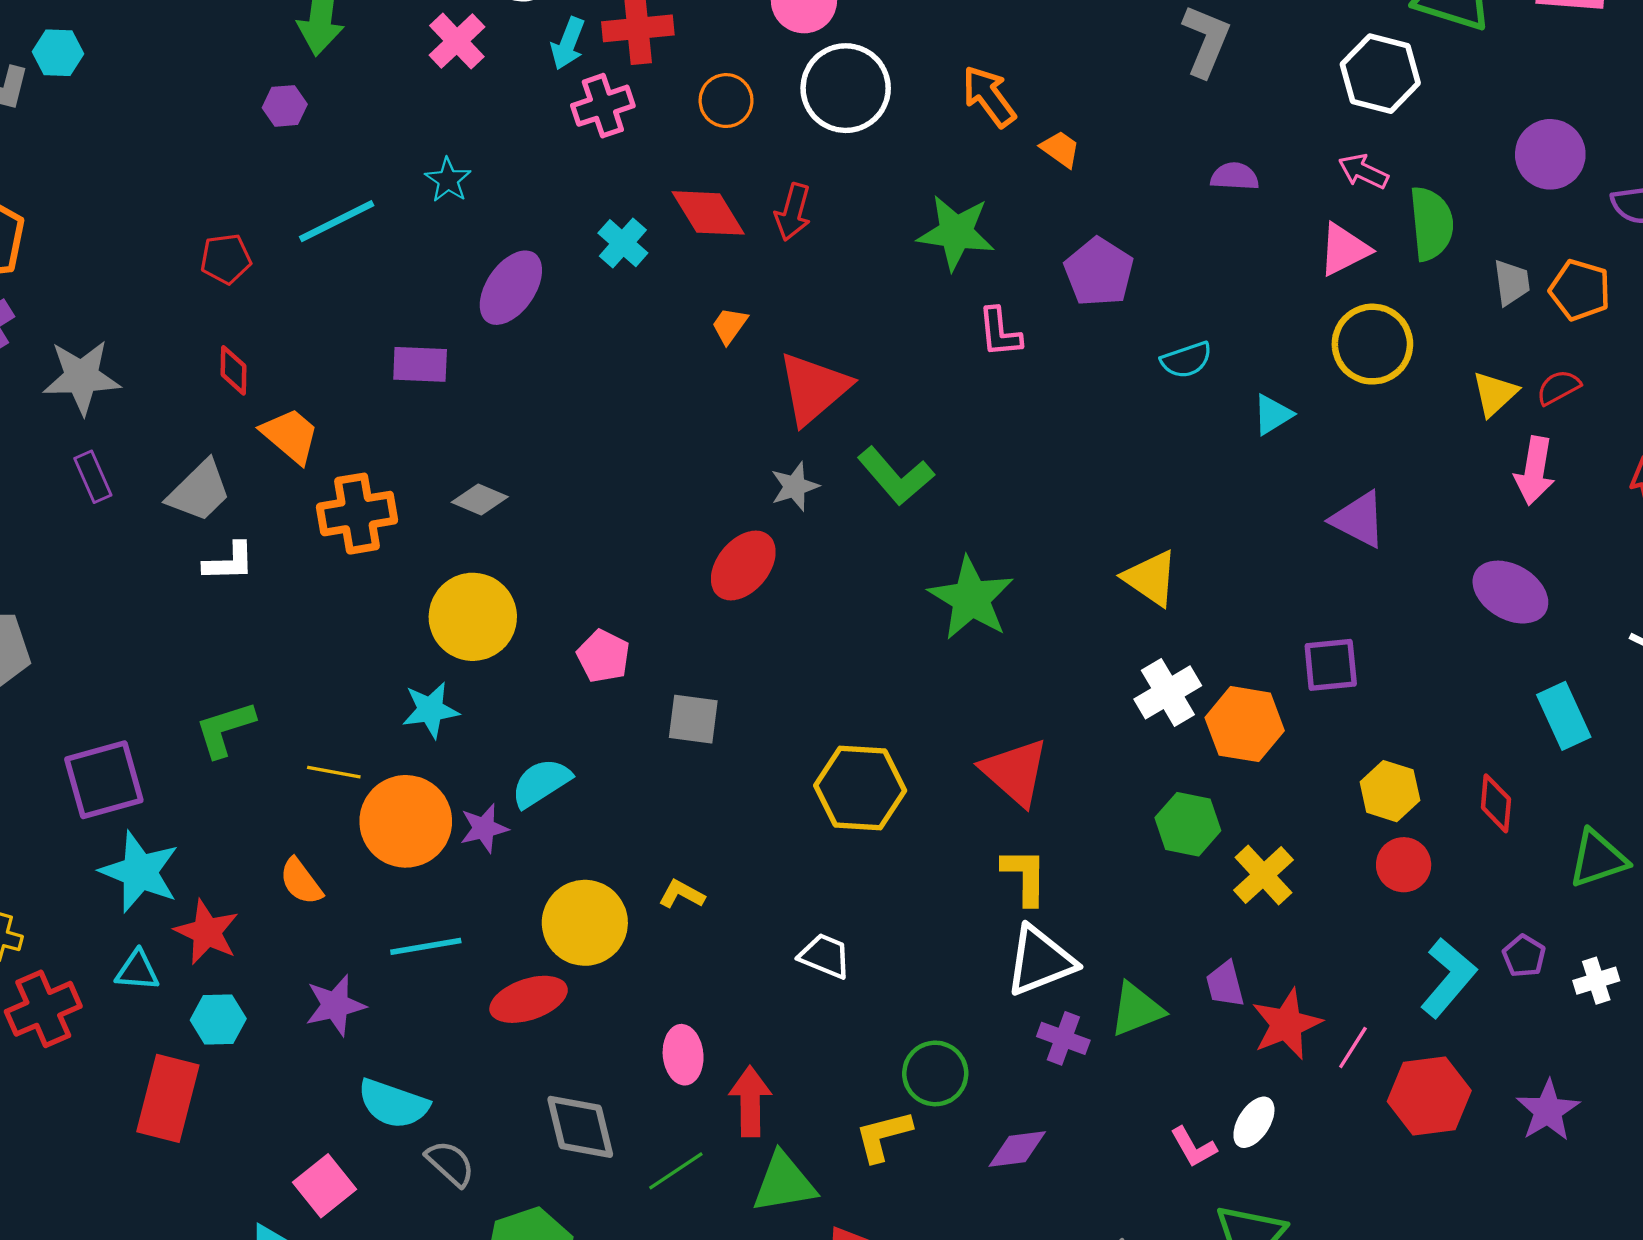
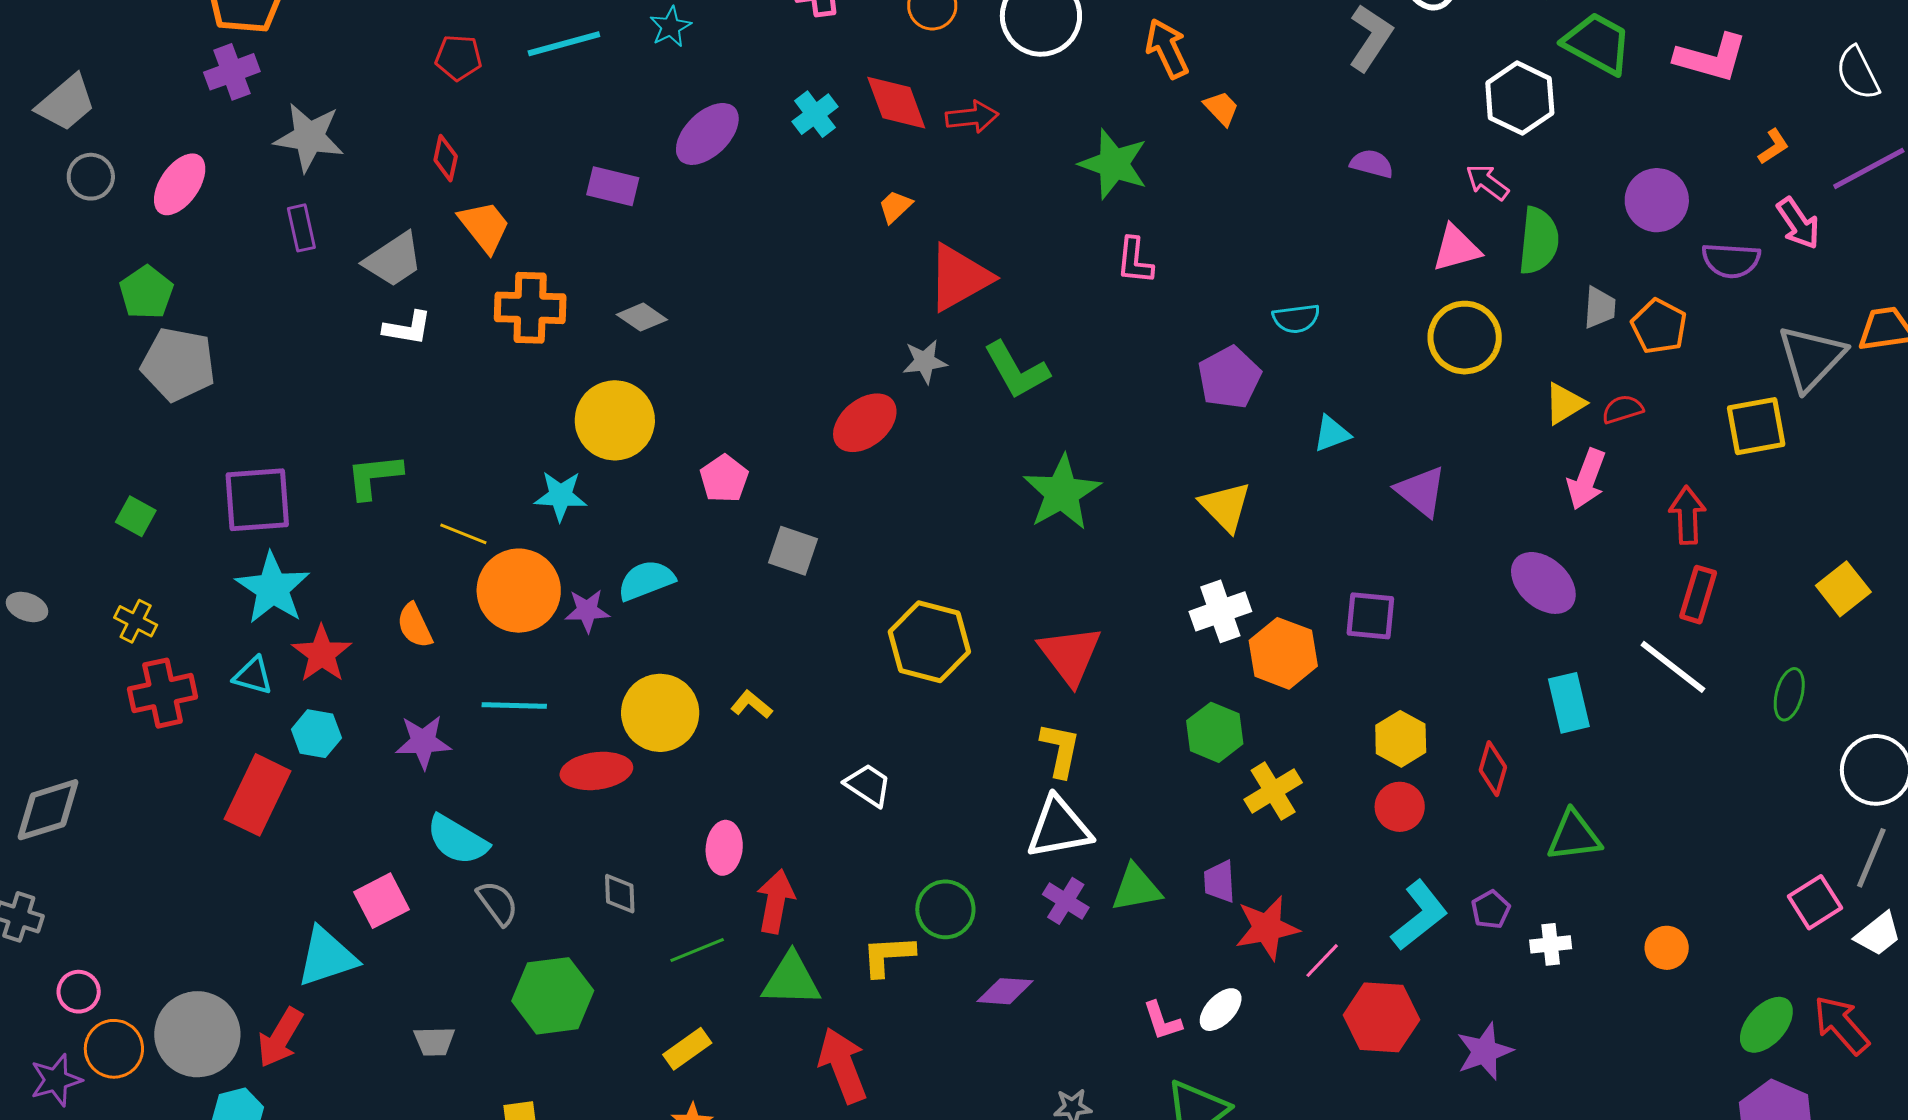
red arrow: (793, 212) -> (972, 117), turned -123
purple pentagon: (1099, 272) -> (1229, 378), moved
cyan triangle: (1273, 415) -> (1332, 434), moved
gray diamond: (580, 1127) -> (620, 894), size x0.6

